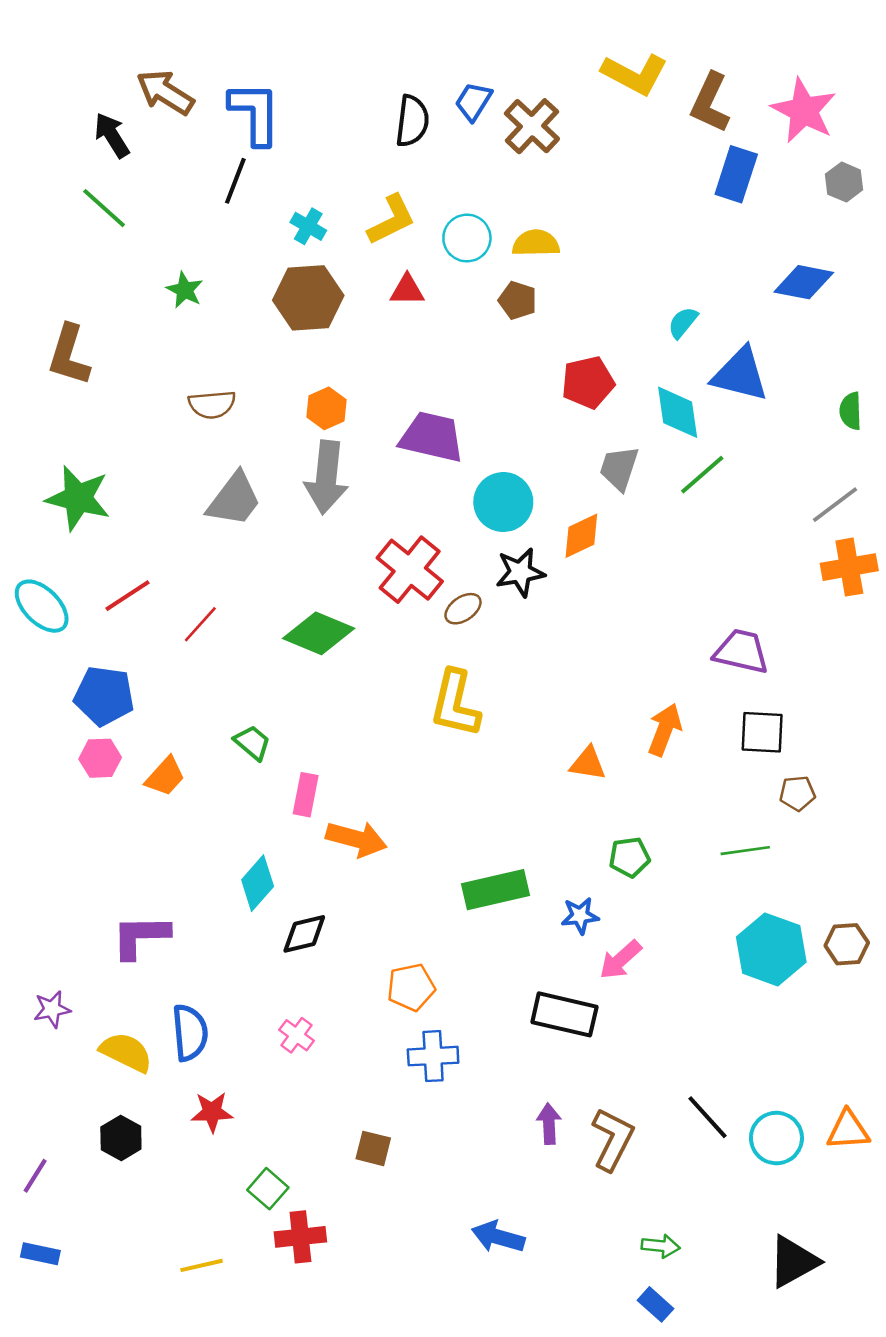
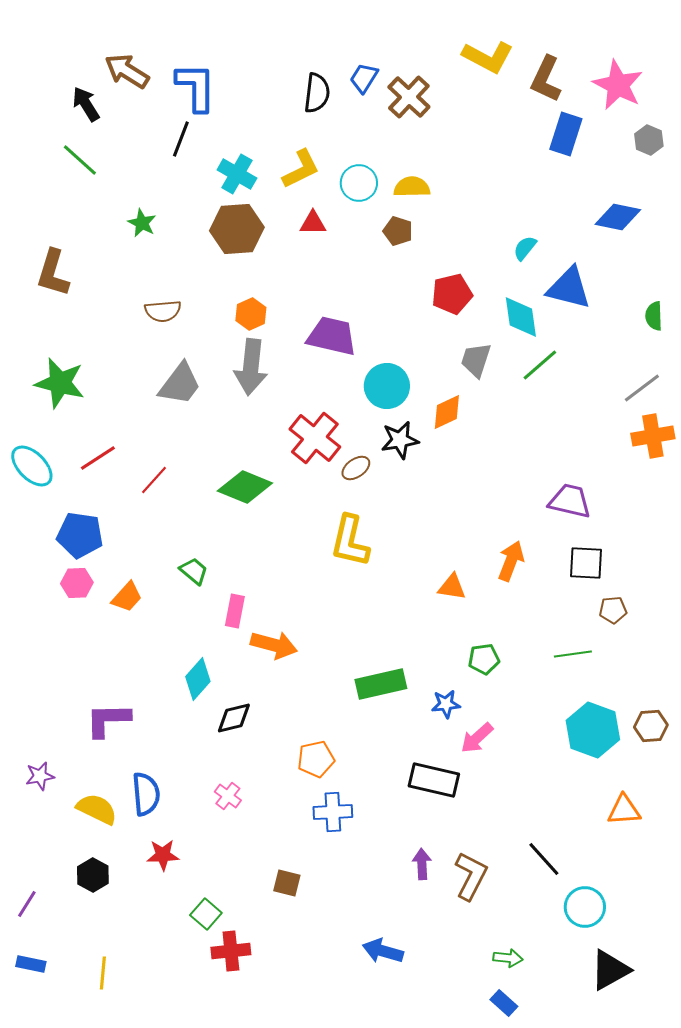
cyan cross: (308, 226) -> (237, 174), size x1.4
orange triangle: (848, 1130) -> (624, 810), moved
cyan circle: (776, 1138) -> (585, 907), moved
yellow line: (202, 1265) -> (103, 973), moved, turned -72

